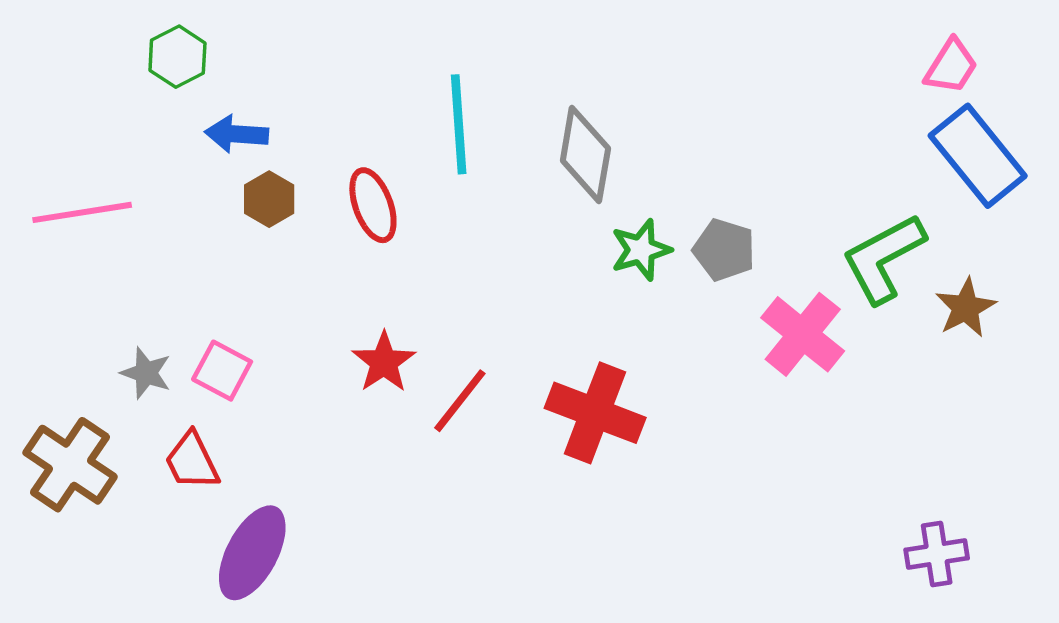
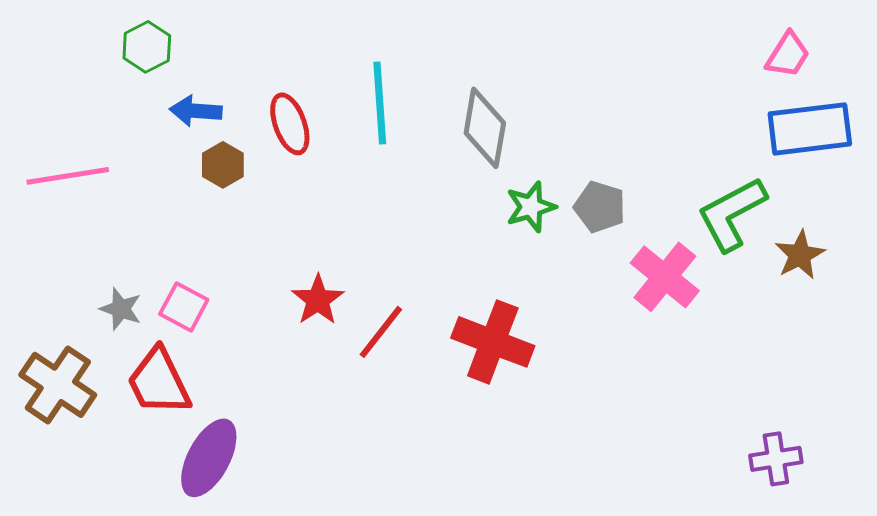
blue rectangle: (978, 156) -> (810, 129), turned -58
red ellipse: (373, 205) -> (290, 124), moved
red trapezoid: (192, 461) -> (159, 382), size x1.4

